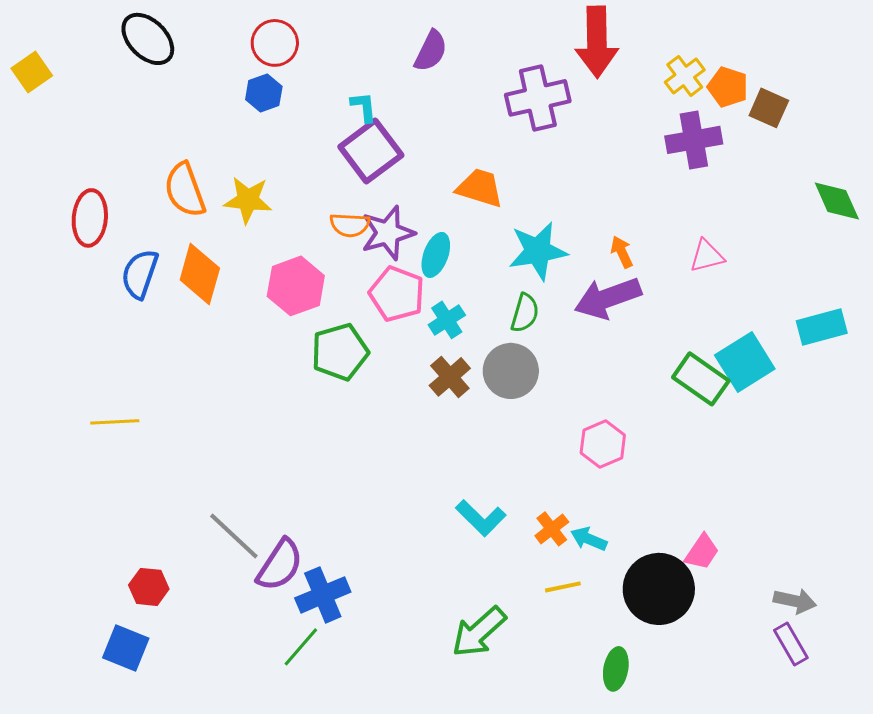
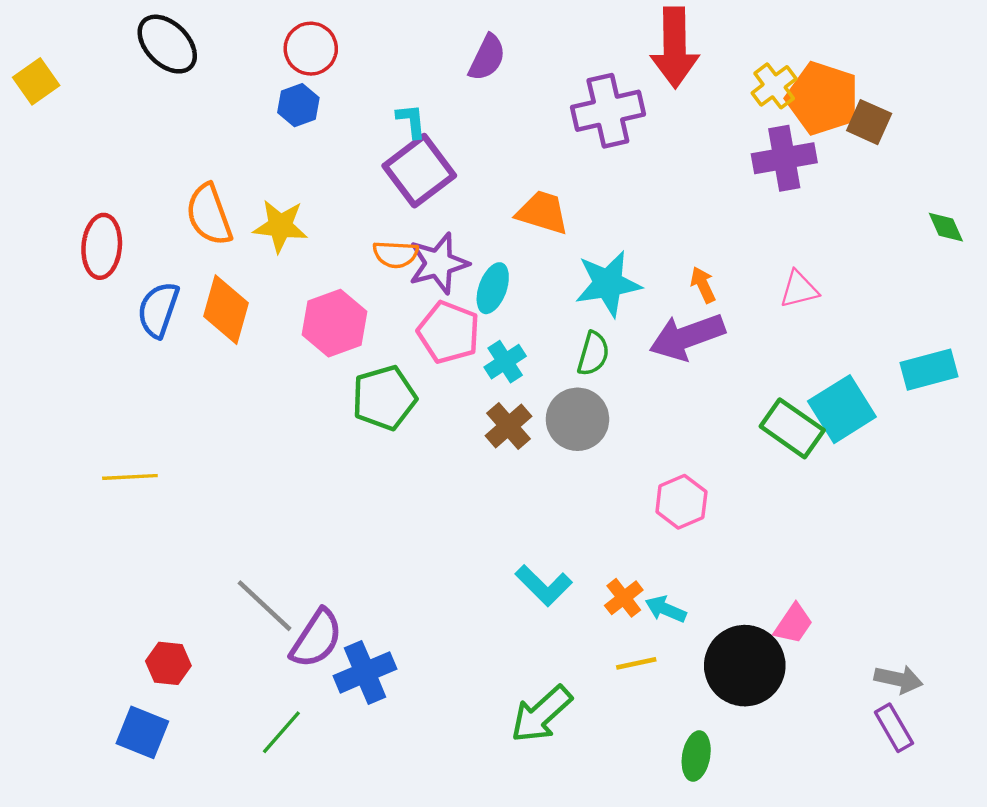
orange pentagon: (728, 87) -> (823, 98), size x1.6
green diamond: (837, 201) -> (946, 227), size x0.7
green line: (301, 647) -> (281, 732), moved

